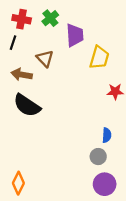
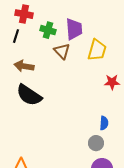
green cross: (50, 18) -> (48, 30), moved, turned -35
brown triangle: (45, 59) -> (62, 51), moved

